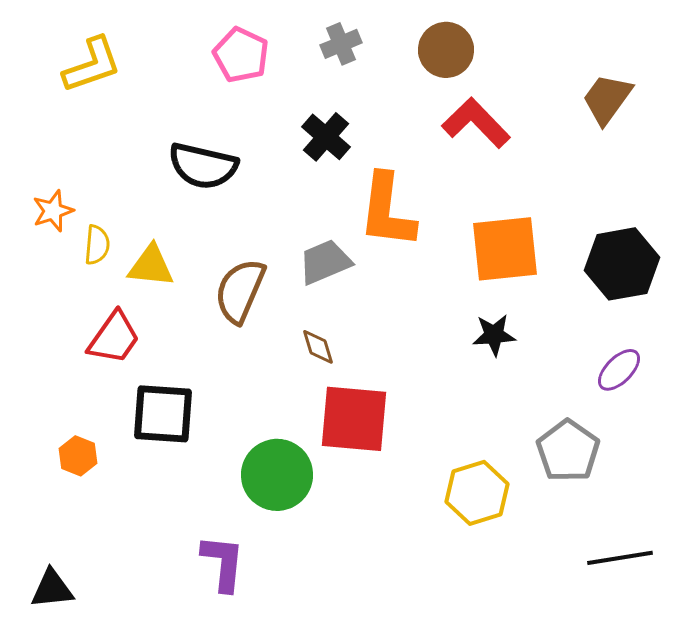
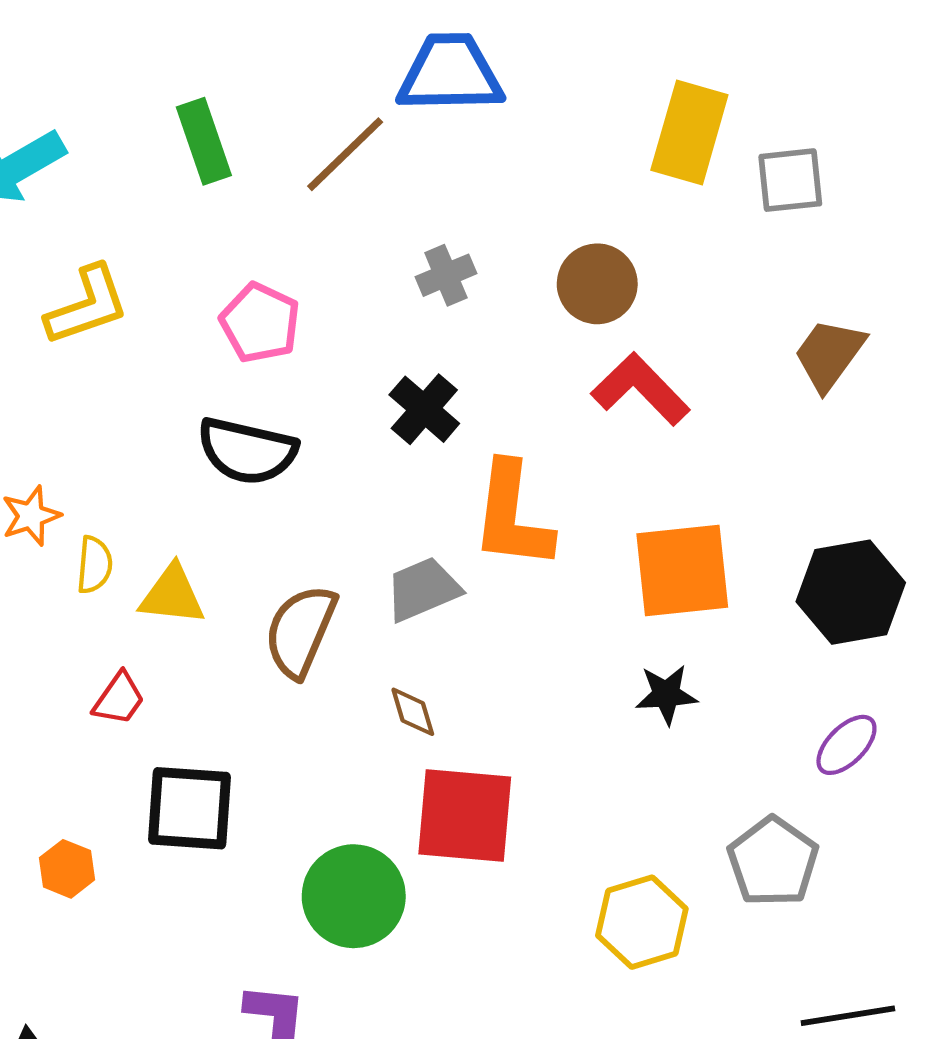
pink pentagon: (241, 55) -> (260, 323), moved
red trapezoid: (114, 338) -> (119, 699), size x0.7

